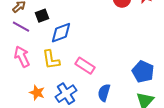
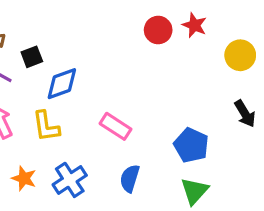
pink rectangle: (85, 66) -> (116, 126), moved

